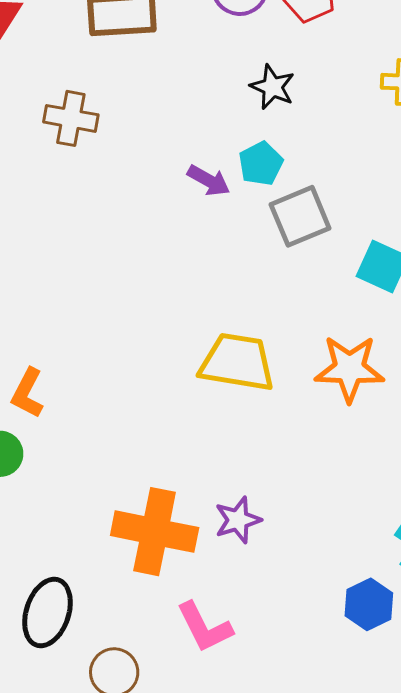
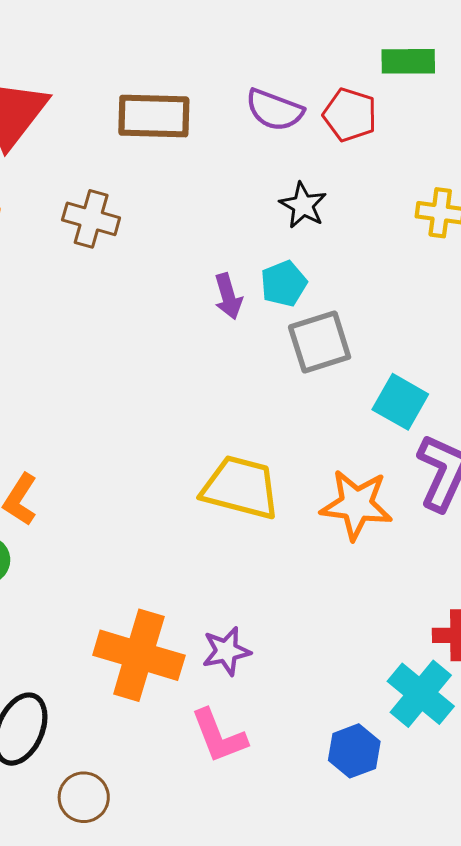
purple arrow: (209, 181) -> (228, 296), turned 39
pink L-shape: (204, 627) -> (219, 736), moved

